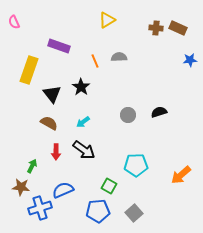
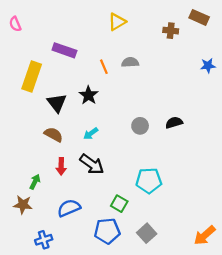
brown rectangle: (178, 28) -> (199, 17), moved
orange arrow: (181, 175) -> (205, 235), moved
blue cross: (40, 208) -> (44, 240), moved, size x0.7

